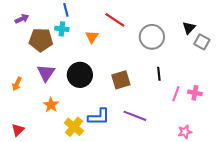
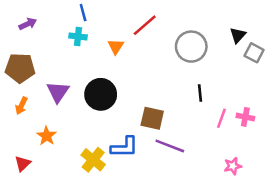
red line: (115, 20) -> (145, 25), turned -75
brown pentagon: (41, 40) -> (20, 68), moved
brown square: (121, 80) -> (152, 118), moved, turned 30
orange star: (51, 105) -> (47, 136), moved

